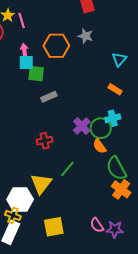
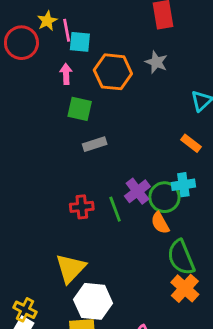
cyan square: (26, 63) -> (80, 42), moved
green line: (67, 169) -> (115, 209), moved, turned -66
white hexagon: (20, 199) -> (93, 301), moved

